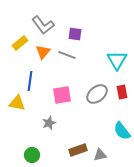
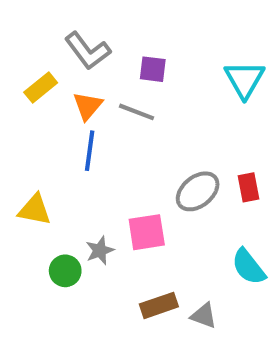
cyan triangle: (117, 60) -> (244, 79), moved
blue line: (30, 81) -> (90, 151), moved
pink square: (62, 95) -> (147, 232), moved
green circle: (32, 155) -> (65, 271), moved
gray triangle: (100, 155) -> (204, 316), turned 32

